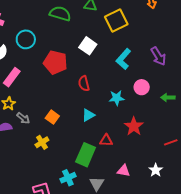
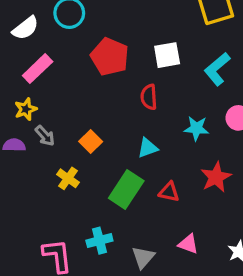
white square: (88, 46) -> (167, 55), moved, turned 36
yellow cross: (42, 142) -> (68, 178), turned -32
green rectangle: (86, 155) -> (126, 190), moved

